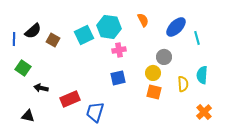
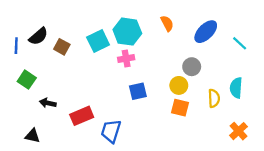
cyan line: (197, 38) -> (240, 43), moved, turned -32
pink cross: (119, 50) -> (126, 59), moved

